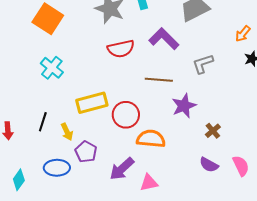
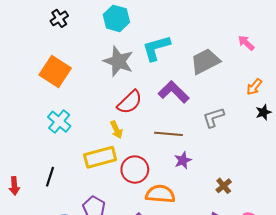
red semicircle: (121, 49) -> (130, 102), turned -32
purple star: (184, 106) -> (183, 160), moved, size x0.7
yellow arrow: (67, 132) -> (116, 130), moved

